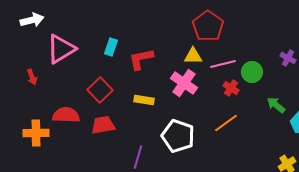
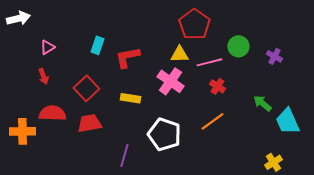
pink triangle: (61, 49) -> (47, 47), size x0.5
green circle: (252, 72) -> (238, 46), moved
red arrow: (32, 77) -> (43, 76), moved

